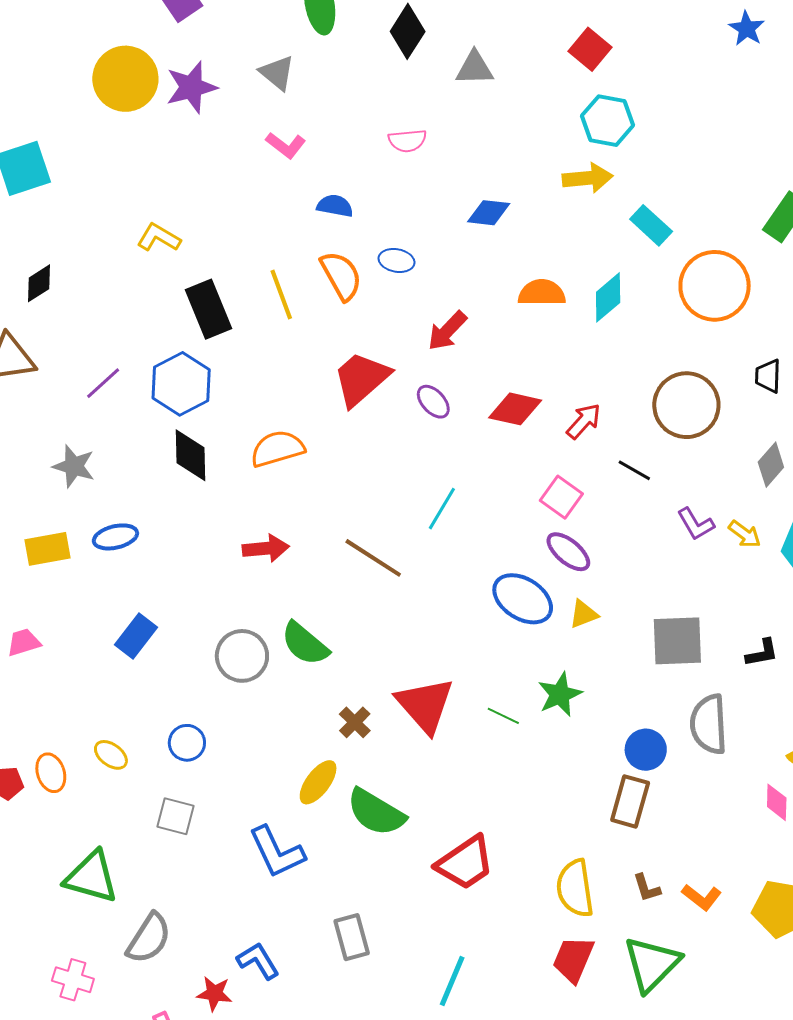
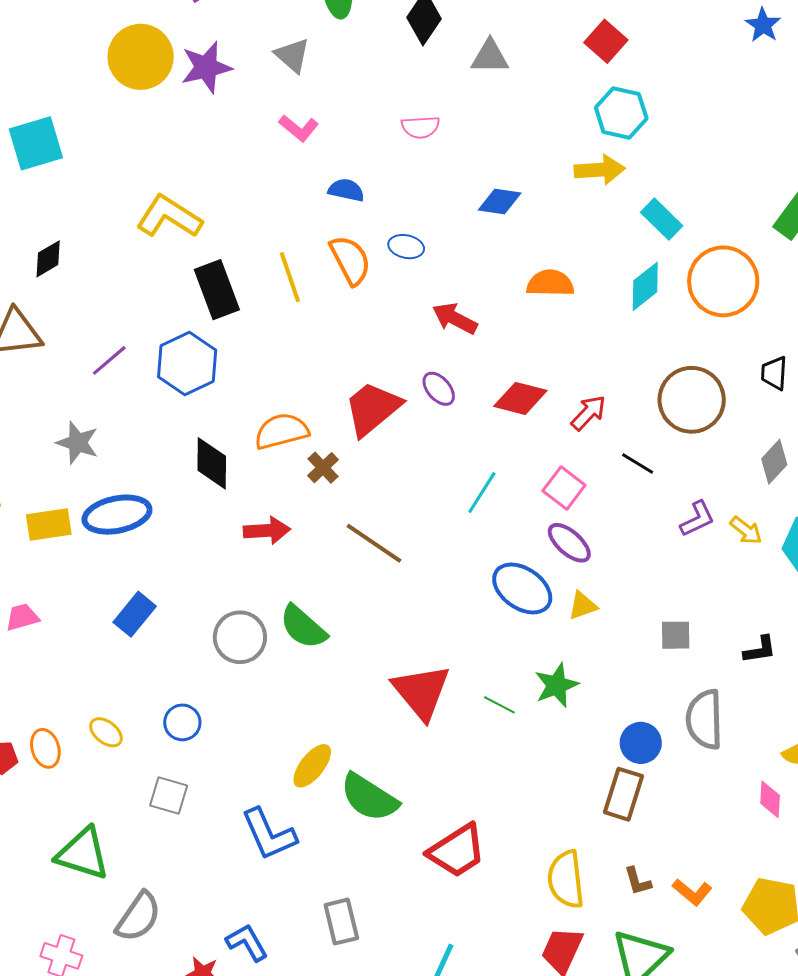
yellow L-shape: (159, 238) -> (169, 217), size x1.5
cyan diamond: (608, 297) -> (645, 286), moved
red arrow: (447, 331) -> (455, 318), turned 72
red trapezoid: (361, 379) -> (373, 409), moved
black diamond: (190, 455) -> (212, 463), moved
cyan line: (442, 509) -> (482, 493), moved
purple L-shape: (696, 524) -> (697, 519), turned -87
blue ellipse: (115, 537) -> (117, 515), size x1.5
gray square: (677, 641) -> (676, 635), size x0.6
brown cross: (355, 722) -> (323, 468), moved

